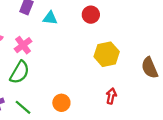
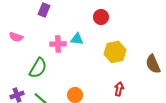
cyan triangle: (50, 18) -> (77, 39), moved
pink cross: (23, 45) -> (58, 44), moved, turned 35

